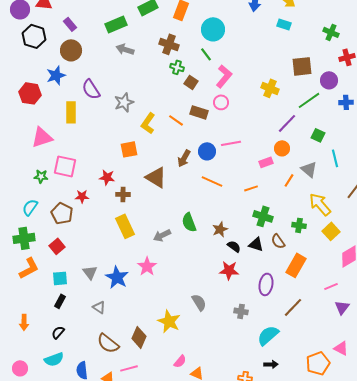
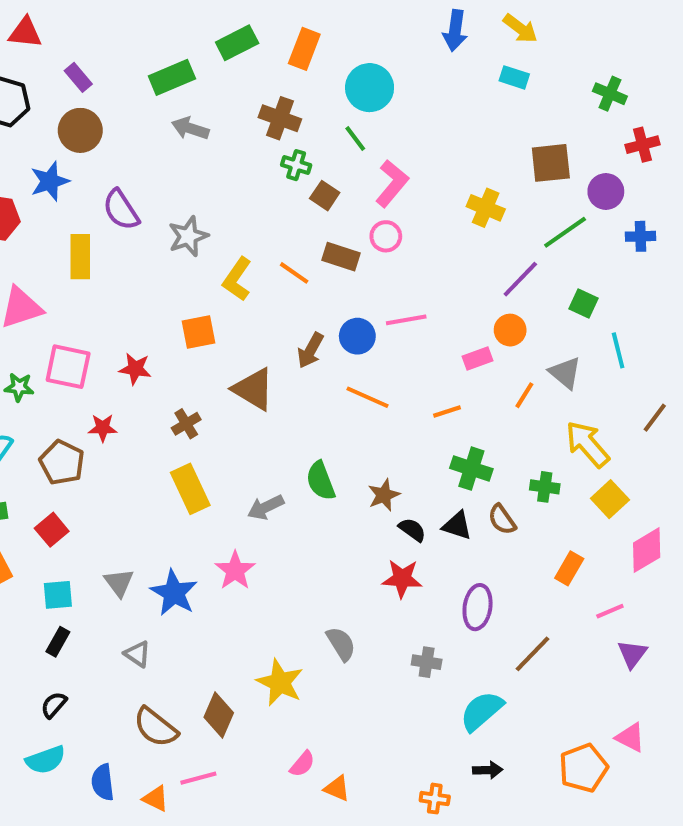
red star: (107, 177) -> (135, 369), moved
brown cross: (123, 194) -> (186, 424), turned -32
orange rectangle: (296, 265) -> (569, 568), moved, size x0.7

